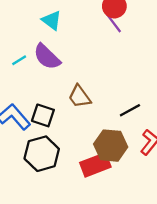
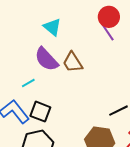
cyan line: (19, 60) -> (28, 83), moved
brown trapezoid: (79, 97) -> (73, 62), moved

